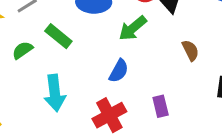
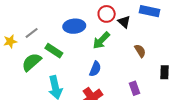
green semicircle: (22, 50) -> (32, 62), size x1.5
purple rectangle: (161, 106) -> (135, 88), moved

